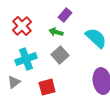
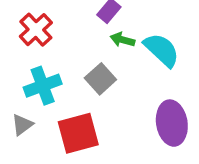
green arrow: (56, 32) -> (123, 40), moved
red square: (47, 87) -> (78, 133), size x1.4

